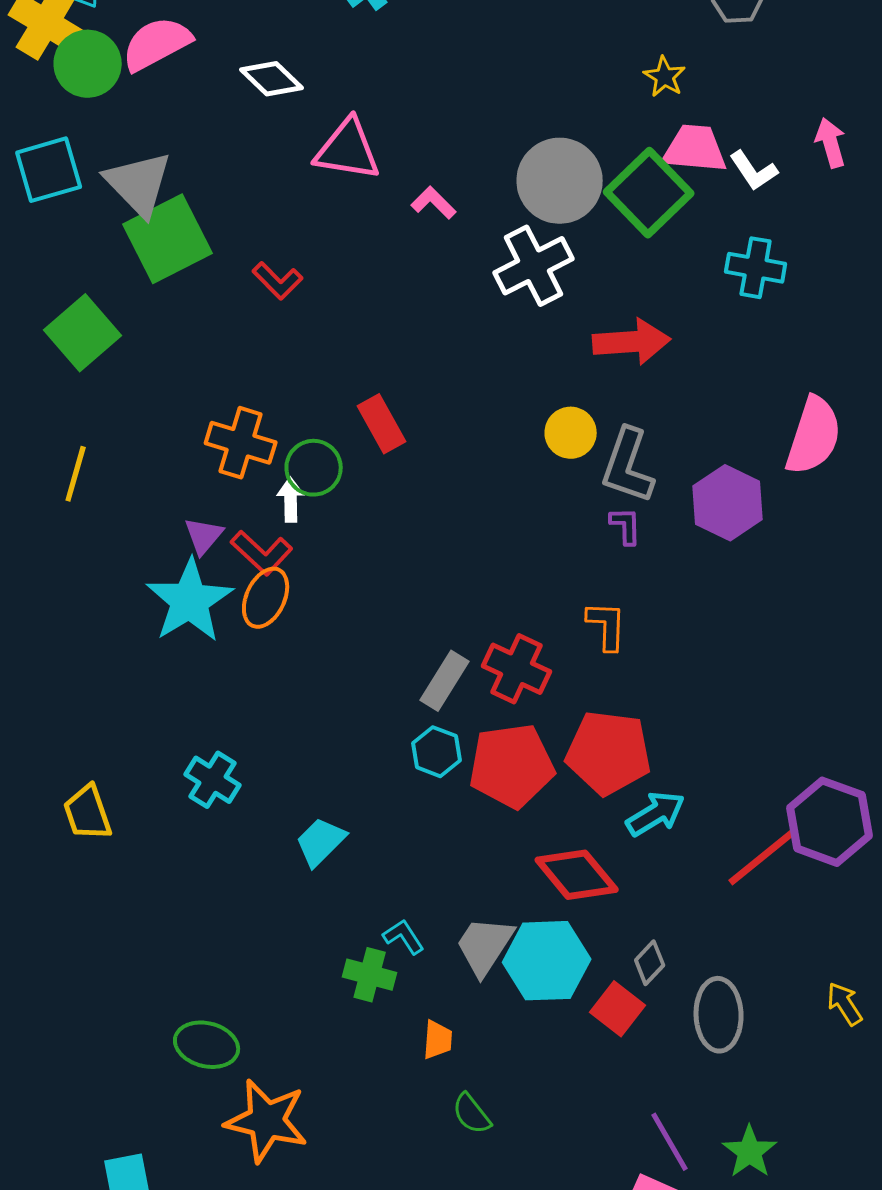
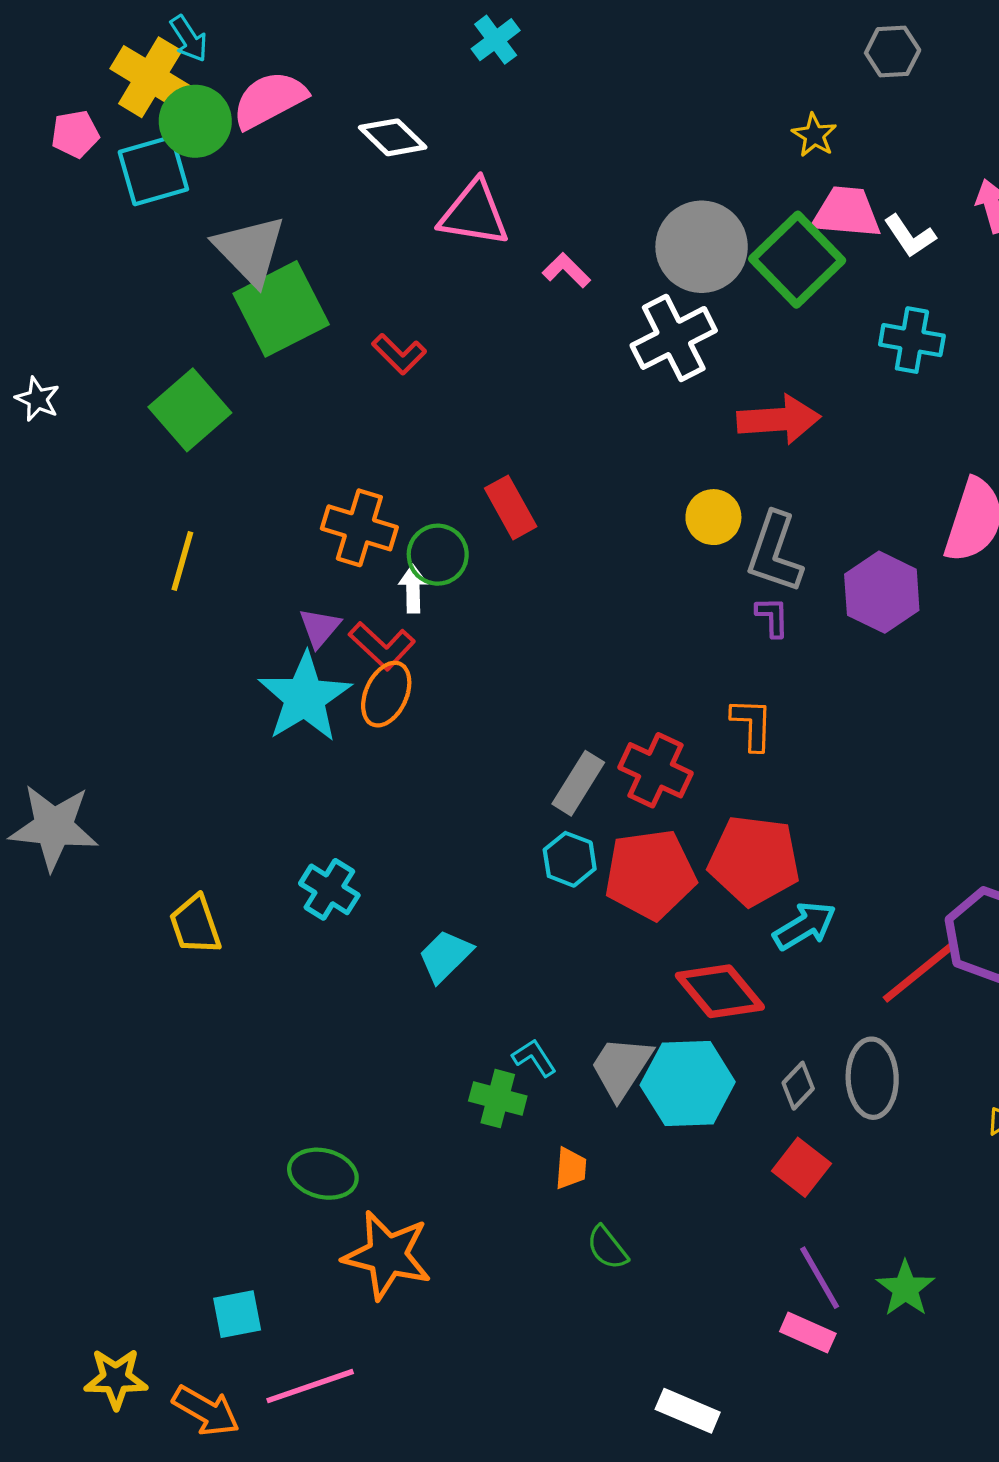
cyan square: (49, 170) -> (153, 171), moved
red square: (618, 1009) -> (801, 1167), moved
gray ellipse: (719, 1015) -> (872, 1078), moved

